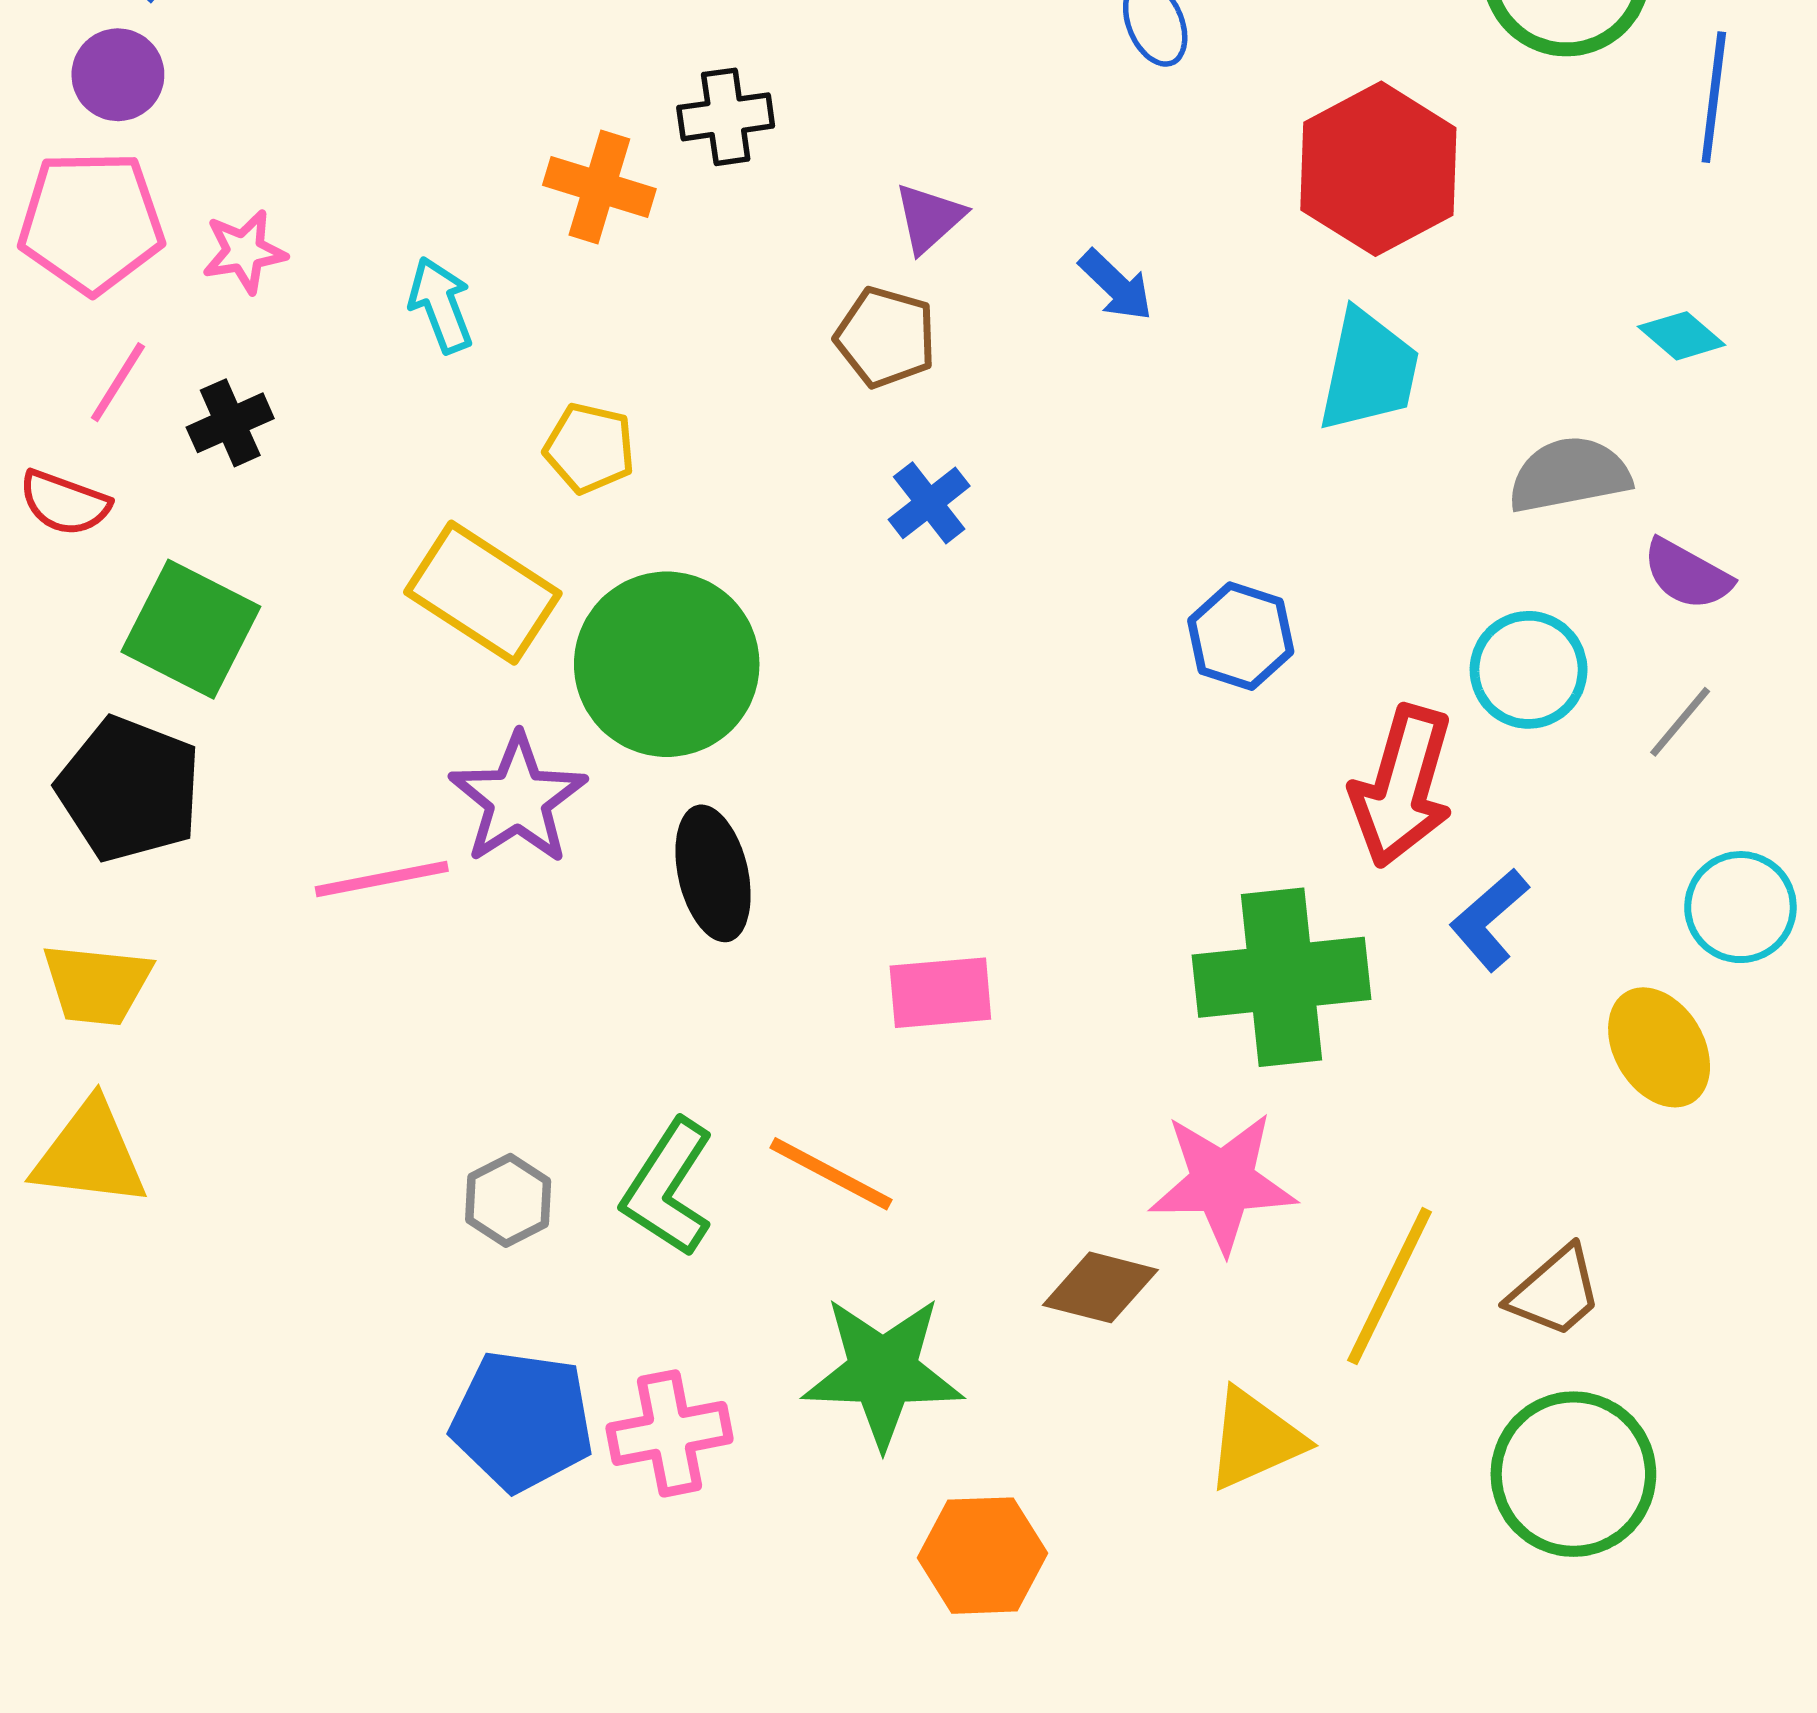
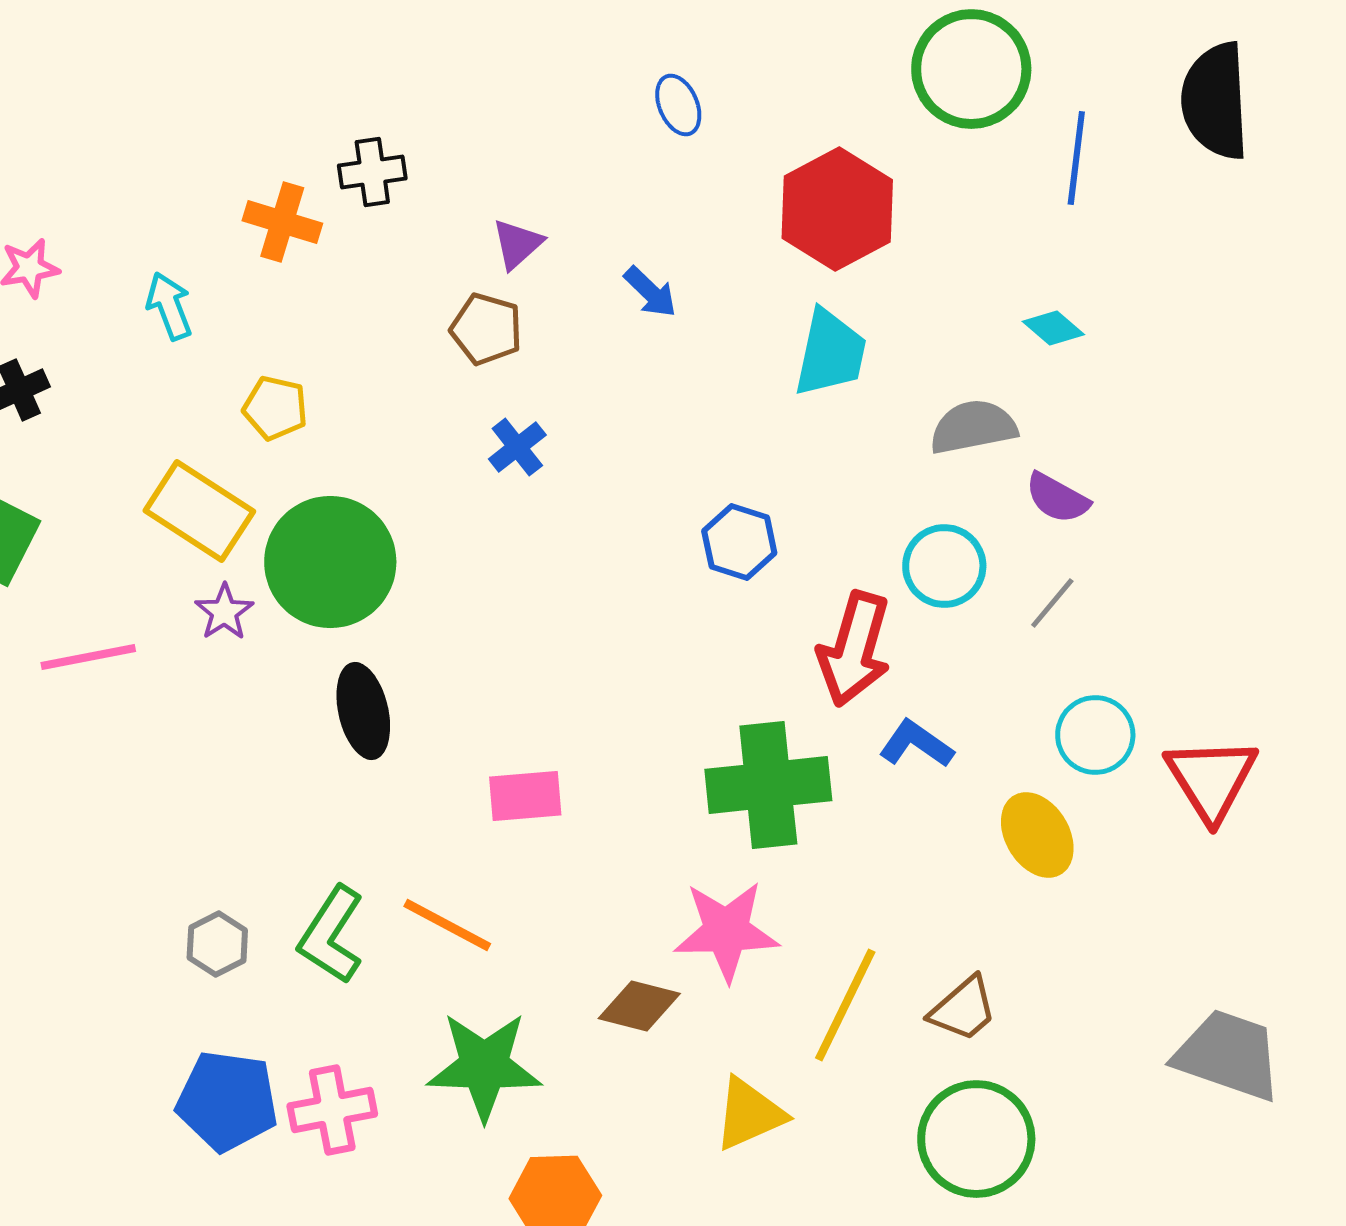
purple star: (518, 799) -> (224, 612), moved, size x0.6
pink line: (382, 879) -> (88, 657), moved
blue L-shape: (1489, 920) -> (916, 744), turned 76

